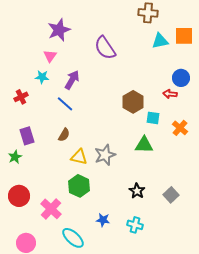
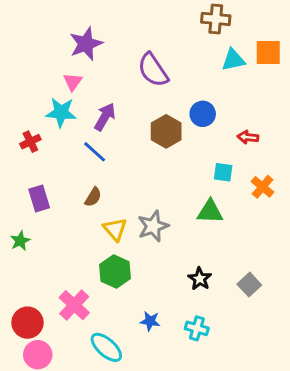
cyan star: (42, 77) -> (61, 112), size x1.5
blue circle: (181, 78) -> (203, 114), moved
brown hexagon: (133, 102) -> (166, 131), moved
green star: (15, 157) -> (20, 241), moved
yellow triangle: (79, 157) -> (115, 229), turned 36
red circle: (19, 196) -> (28, 323), moved

